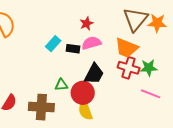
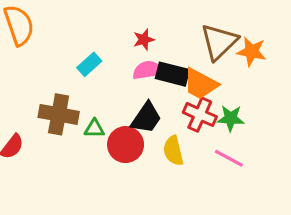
black rectangle: (73, 49) -> (172, 74), moved, size x1.5
brown cross: (41, 107) -> (59, 114), moved
yellow semicircle: (85, 111) -> (173, 151), moved

